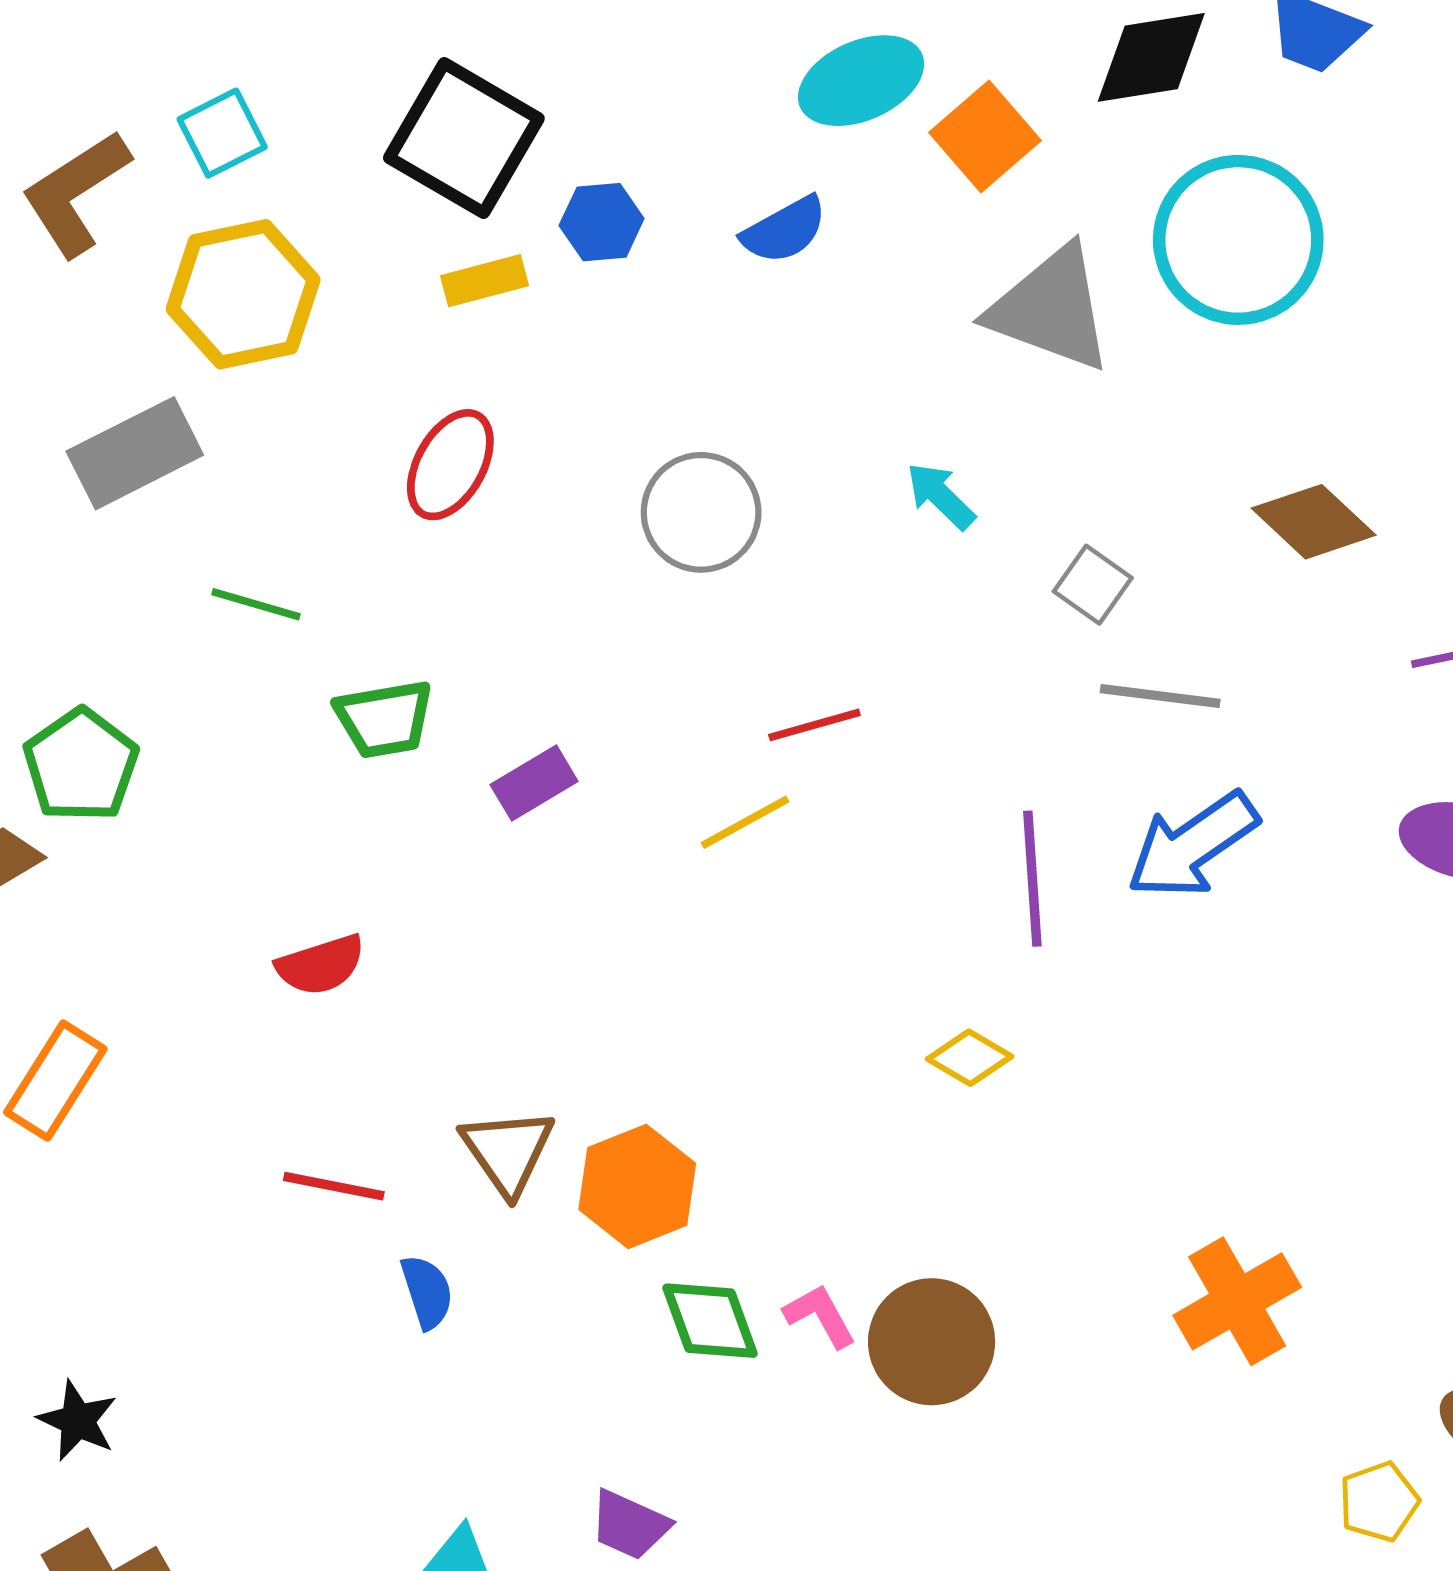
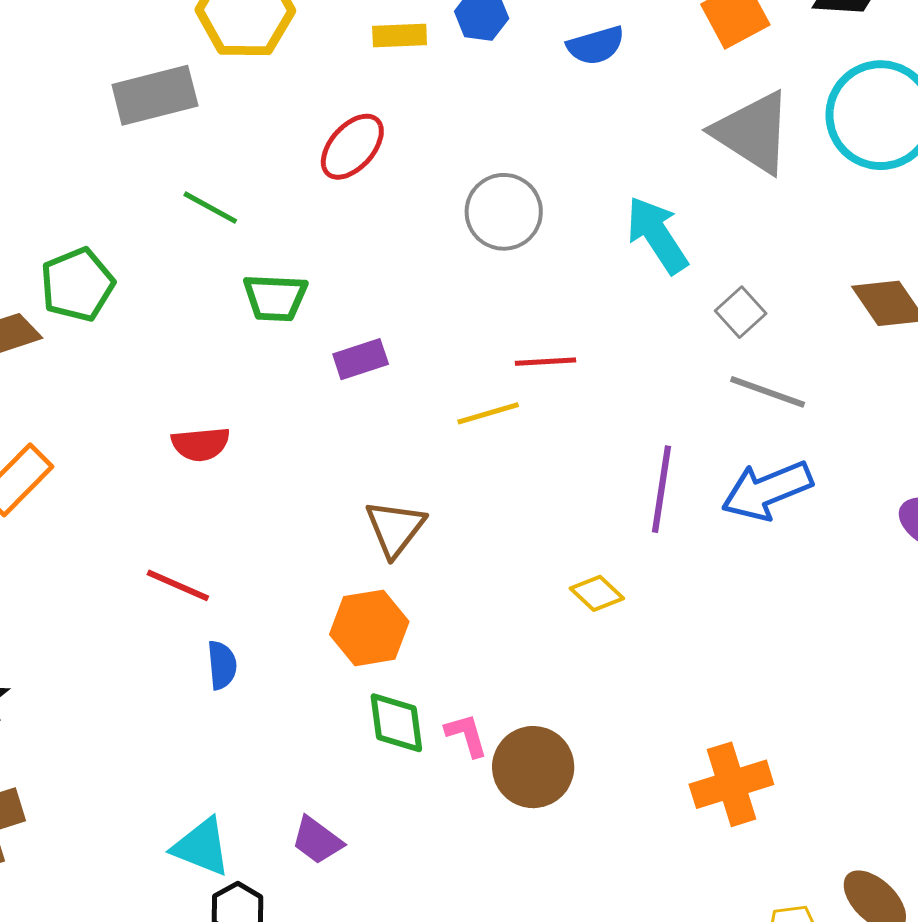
cyan arrow: (941, 496) -> (657, 235), size x1.6
brown triangle: (508, 1151) -> (395, 528), moved

